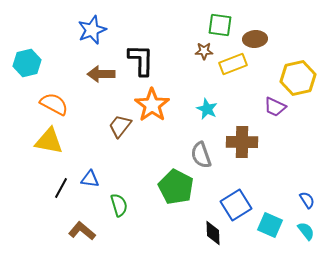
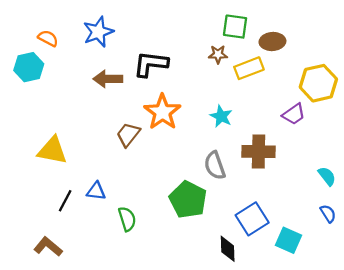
black L-shape: (141, 60) -> (151, 64), turned -84
orange semicircle: (54, 104) -> (48, 38), moved, size x0.7
purple trapezoid: (275, 107) -> (294, 114), turned -60
brown L-shape: (82, 231) -> (48, 247), moved
cyan semicircle: (306, 231) -> (327, 176), moved

